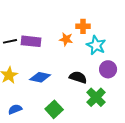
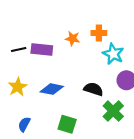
orange star: (66, 39) -> (73, 38), moved
blue semicircle: (15, 109) -> (24, 124), turned -40
green square: (54, 109) -> (67, 124), turned -30

